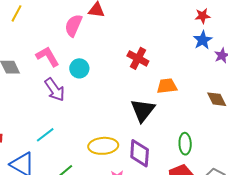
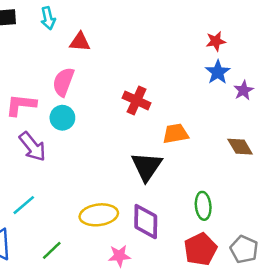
pink semicircle: (73, 25) -> (63, 82), moved
pink L-shape: (48, 57) -> (21, 105), turned -50

